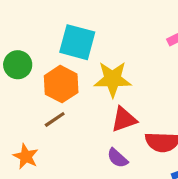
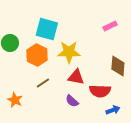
brown line: (55, 119) -> (43, 83), moved
red triangle: (124, 119) -> (76, 77), turned 30

